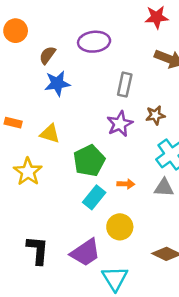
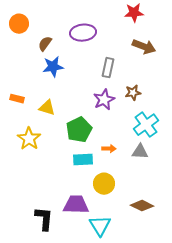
cyan rectangle: (94, 197) -> (83, 160), turned 48
black L-shape: (38, 250) -> (44, 219), moved
purple trapezoid: (85, 253) -> (76, 205), turned -144

